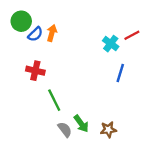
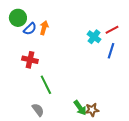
blue line: (120, 73) -> (111, 51), moved
green arrow: (81, 124) -> (80, 108), moved
gray semicircle: (65, 130) -> (38, 110), moved

